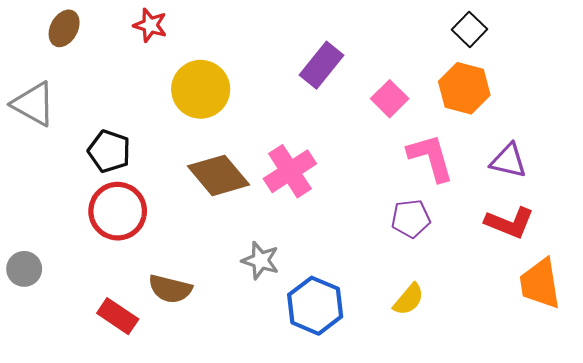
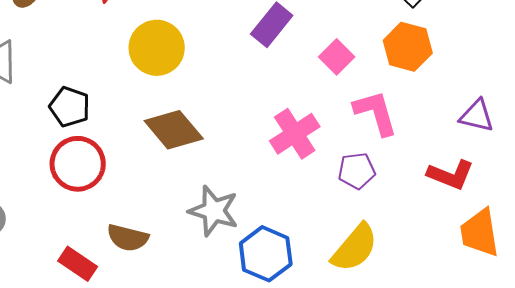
purple triangle: (508, 161) -> (477, 116), moved
pink cross: (290, 171) -> (295, 134), moved
gray star: (261, 261) -> (214, 211), size x1.4
yellow semicircle: (409, 299) -> (355, 248), size x1.6

